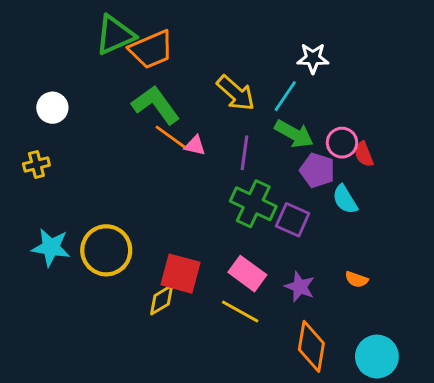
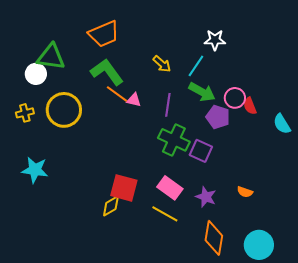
green triangle: (115, 35) -> (51, 57), moved, turned 32
yellow arrow: (236, 93) -> (162, 64), size x0.7
cyan semicircle: (345, 199) -> (282, 124), moved
yellow circle: (106, 250) -> (64, 110), moved

